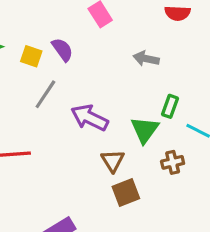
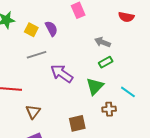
gray line: (45, 94) -> (37, 55), turned 30
green rectangle: (170, 106) -> (106, 62), moved, turned 32
brown triangle: (113, 161) -> (33, 112), moved

